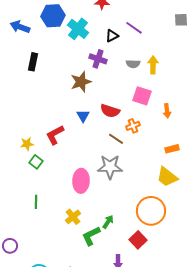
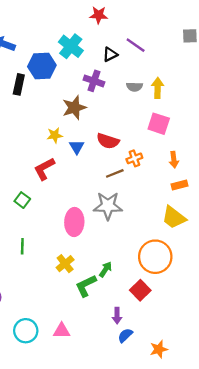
blue hexagon: (53, 16) -> (42, 66), moved
pink square: (142, 96) -> (159, 124), moved
orange arrow: (167, 111) -> (174, 160), moved
brown line: (116, 139) -> (115, 173), turned -56
yellow star: (27, 144) -> (55, 135), moved

